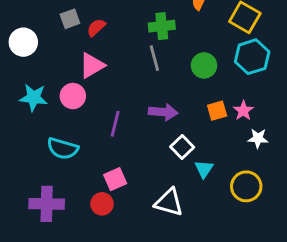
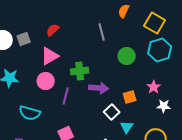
gray square: (70, 19) -> (24, 39), moved
green cross: (162, 26) -> (80, 71), moved
gray line: (154, 58) -> (102, 32), moved
pink circle: (73, 96) -> (46, 81), moved
orange square: (217, 111) -> (130, 97), moved

